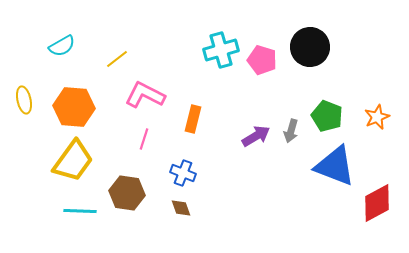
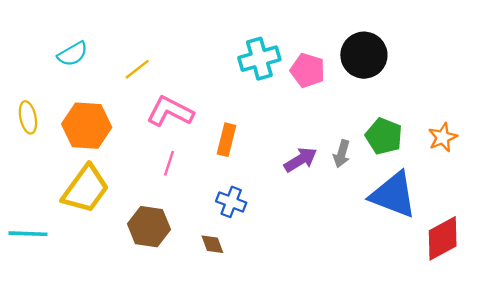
blue cross: (183, 173) -> (231, 202), moved
cyan line: (80, 211) -> (28, 234), moved

